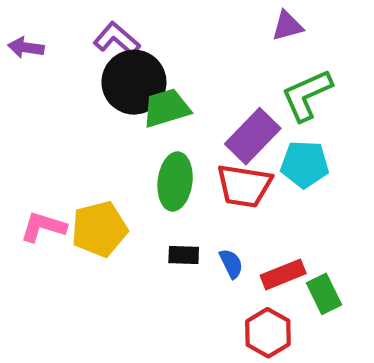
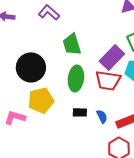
black circle: (134, 82) -> (31, 67), moved
green trapezoid: (166, 108) -> (72, 44), turned -90
pink L-shape: (43, 227) -> (15, 117), moved

